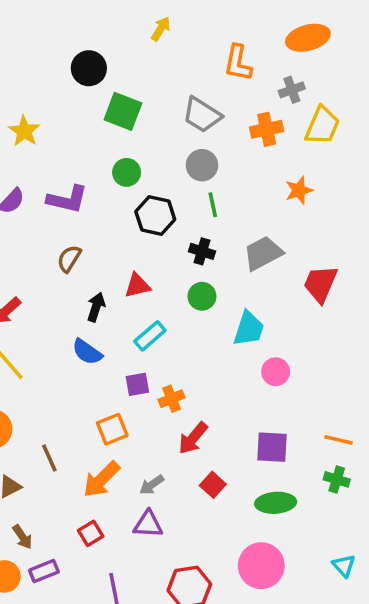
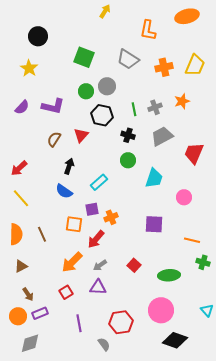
black circle: (89, 68) -> (38, 36), moved
gray cross: (292, 90) -> (155, 107), moved
gray circle: (202, 165) -> (107, 86), moved
red triangle: (137, 286) -> (81, 135), moved, turned -35
pink circle: (276, 372) -> (184, 197), moved
orange square: (112, 429) -> (74, 224), moved, turned 30
red arrow: (193, 438) -> (96, 239), moved
orange line: (338, 440) -> (192, 240), moved
purple square: (272, 447) -> (154, 224), moved
brown line: (49, 458) -> (42, 234), moved

